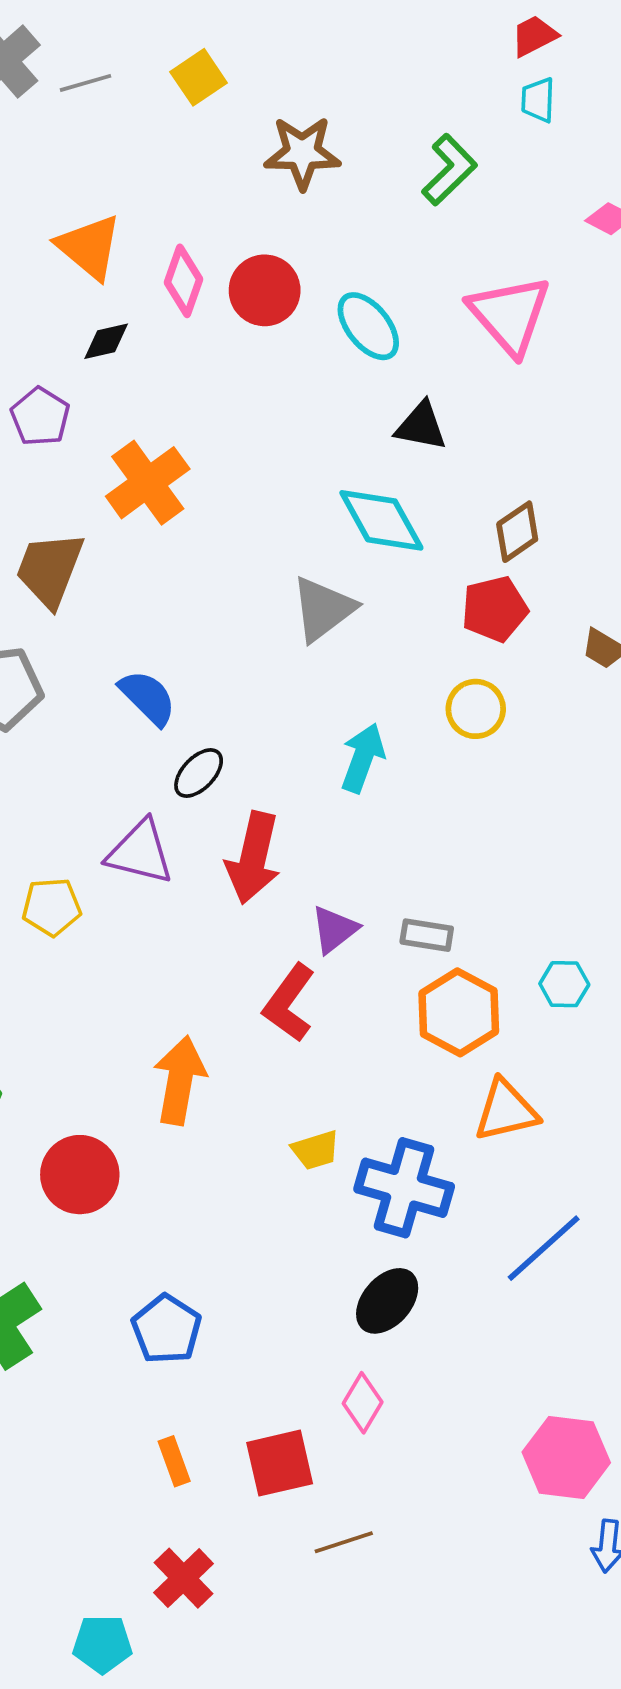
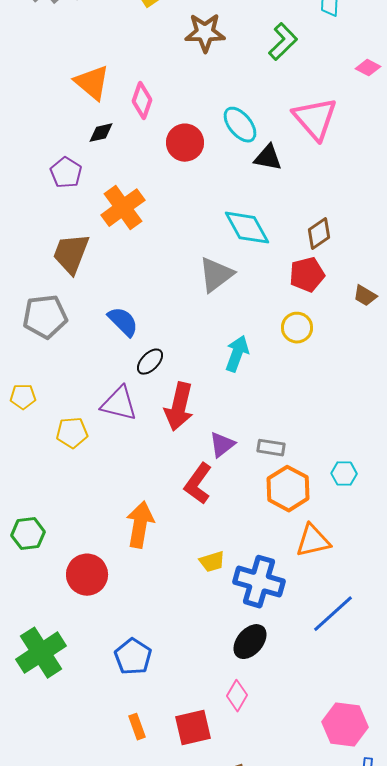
red circle: (265, 290) -> (185, 143), moved
black triangle: (421, 426) -> (268, 158), moved

